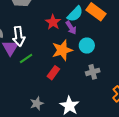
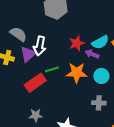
purple arrow: (71, 28) -> (92, 54), turned 128
green line: (26, 59) -> (52, 69), moved
red rectangle: (53, 73) -> (35, 83), moved, size x1.5

